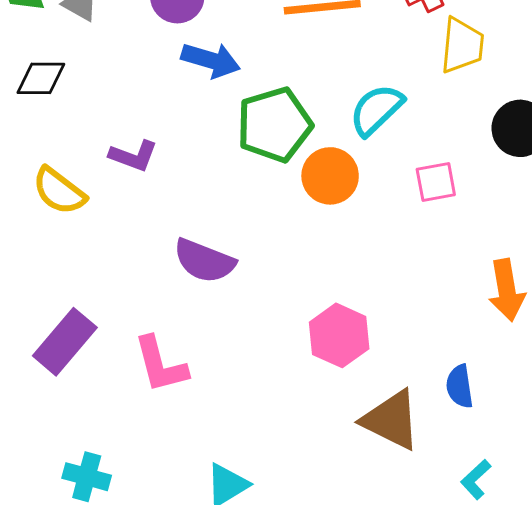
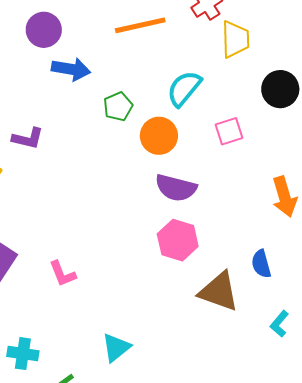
green pentagon: (274, 125) -> (118, 107), size x0.6
purple semicircle: (204, 261) -> (176, 188), moved
pink L-shape: (160, 365) -> (62, 274), size x0.7

